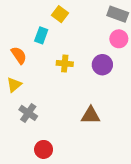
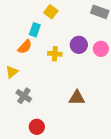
pink circle: (119, 39) -> (101, 49), moved
orange semicircle: (19, 55) -> (25, 47), moved, turned 77
purple circle: (102, 65) -> (79, 45), moved

